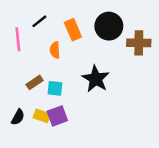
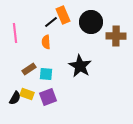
black line: (39, 21) -> (51, 22), moved
orange rectangle: (73, 30) -> (63, 15), moved
yellow rectangle: (42, 116) -> (27, 94), moved

